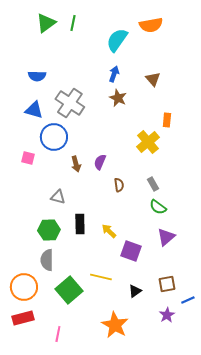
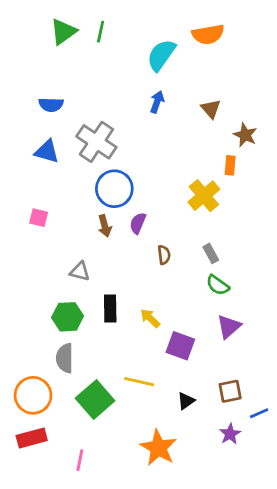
brown star: (118, 98) -> (245, 135), moved
blue circle: (54, 137) -> (114, 189), moved

